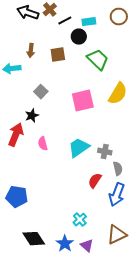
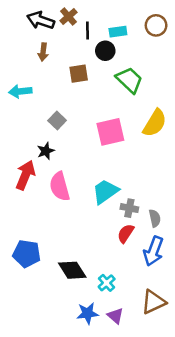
black line: (65, 21) -> (88, 30), turned -64
brown arrow: (31, 51) -> (43, 52), moved
pink semicircle: (43, 144) -> (60, 186), size x1.6
gray cross: (105, 152) -> (129, 208), moved
black diamond: (34, 239) -> (72, 270), moved
blue star: (65, 244) -> (88, 313), turned 30

